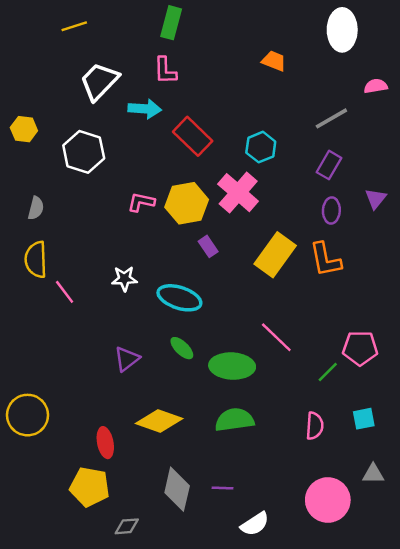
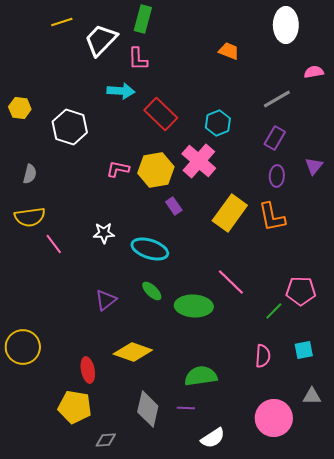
white trapezoid: (99, 81) -> (101, 40), moved
yellow semicircle: (36, 260) -> (30, 217), turned -96
green semicircle: (234, 420) -> (201, 376), moved

